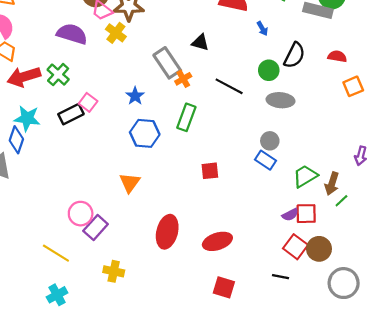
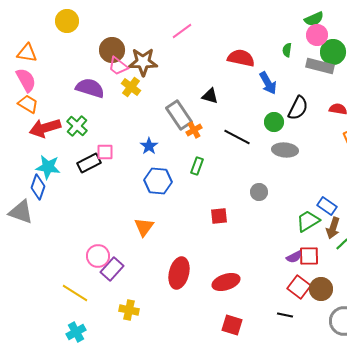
blue arrow: (262, 29) -> (268, 83), size x1.6
pink square: (88, 102) -> (105, 152), turned -36
green rectangle: (186, 117) -> (197, 166), size x0.7
gray circle: (270, 141) -> (259, 192), moved
blue rectangle: (266, 160) -> (327, 206), moved

